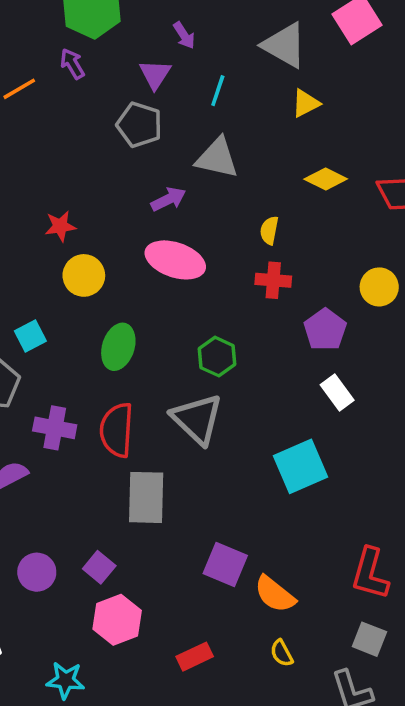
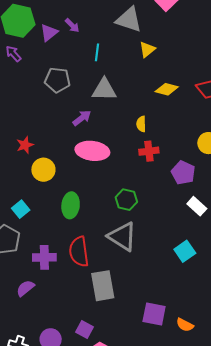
purple triangle: (155, 74) -> (49, 33), moved, turned 30
cyan square: (301, 466) -> (185, 251), size x0.7
orange semicircle: (275, 594) -> (185, 325), size x0.7

